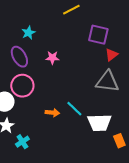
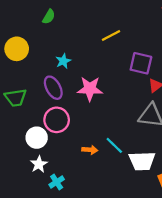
pink star: (52, 58) -> (90, 89), size x1.6

